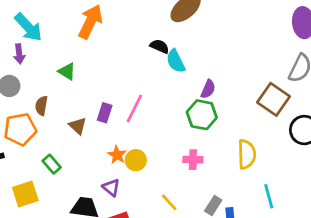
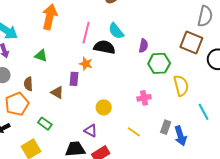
black semicircle: (160, 46) -> (104, 47), moved, size x1.5
pink line: (134, 108) -> (86, 33), moved
green hexagon: (202, 115) -> (159, 63), moved
orange star: (117, 155) -> (86, 64), moved

